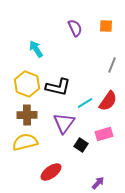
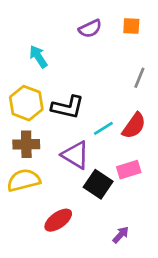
purple semicircle: (75, 28) -> (90, 29), turned 90
purple triangle: (64, 123) -> (76, 155), turned -35
black square: (81, 145) -> (98, 184), size x1.5

